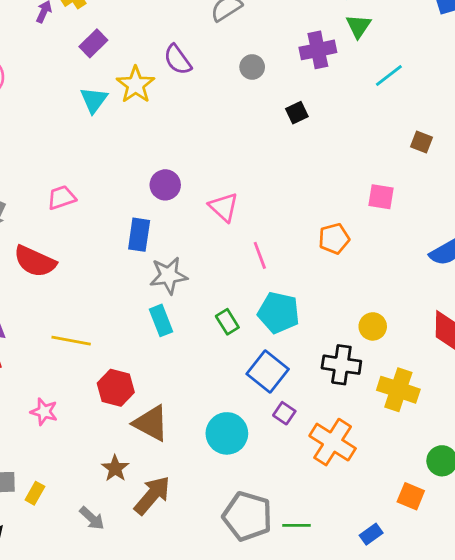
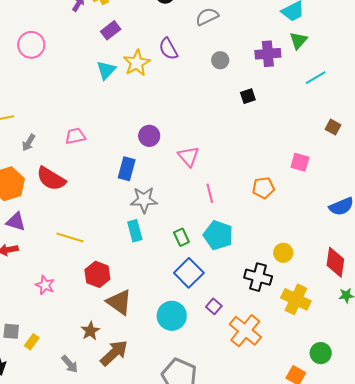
blue square: (268, 372) -> (189, 273), moved

